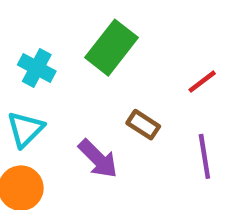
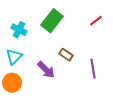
red line: (202, 82) -> (96, 21), moved

